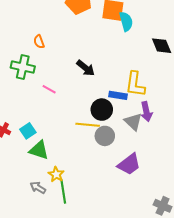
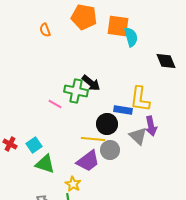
orange semicircle: (39, 42) -> (45, 30), moved
green cross: (23, 67) -> (76, 91), moved
purple trapezoid: (129, 164) -> (88, 161), moved
yellow star: (56, 174) -> (73, 184), moved

